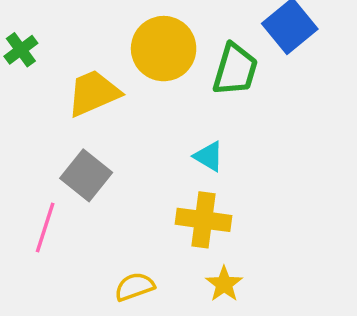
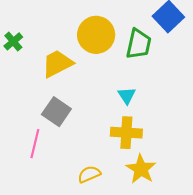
cyan triangle: (209, 156) -> (127, 96), turned 30
yellow star: (224, 284) -> (141, 169), size x1.4

